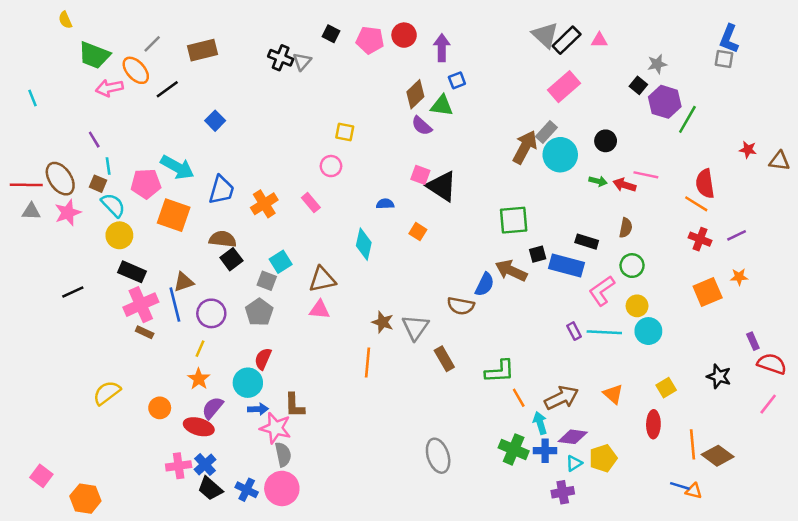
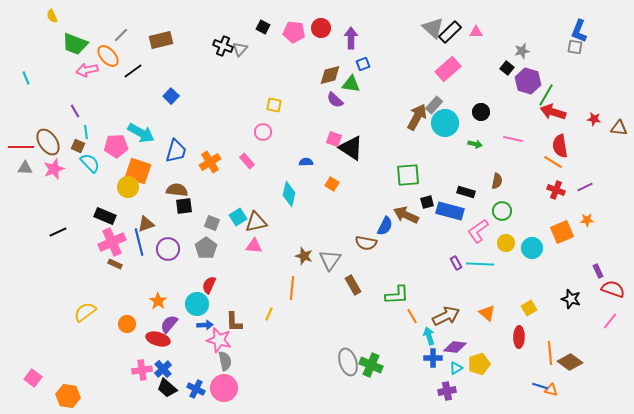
brown diamond: (415, 94) -> (330, 75), turned 30
red arrow: (624, 185) -> (553, 112), moved, size x1.4
yellow circle: (119, 235) -> (128, 187), moved
black square: (231, 259) -> (184, 206), turned 30
cyan square: (281, 262) -> (238, 217), moved
cyan circle: (648, 331) -> (532, 248), moved
yellow line: (200, 349) -> (269, 314), moved
green cross: (514, 449) -> (371, 365), moved

